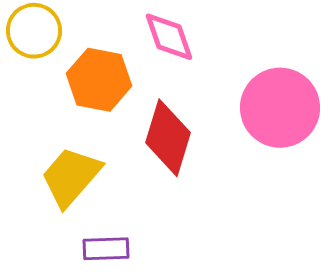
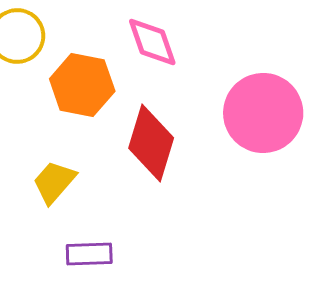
yellow trapezoid: (71, 177) -> (54, 182), size x0.7

